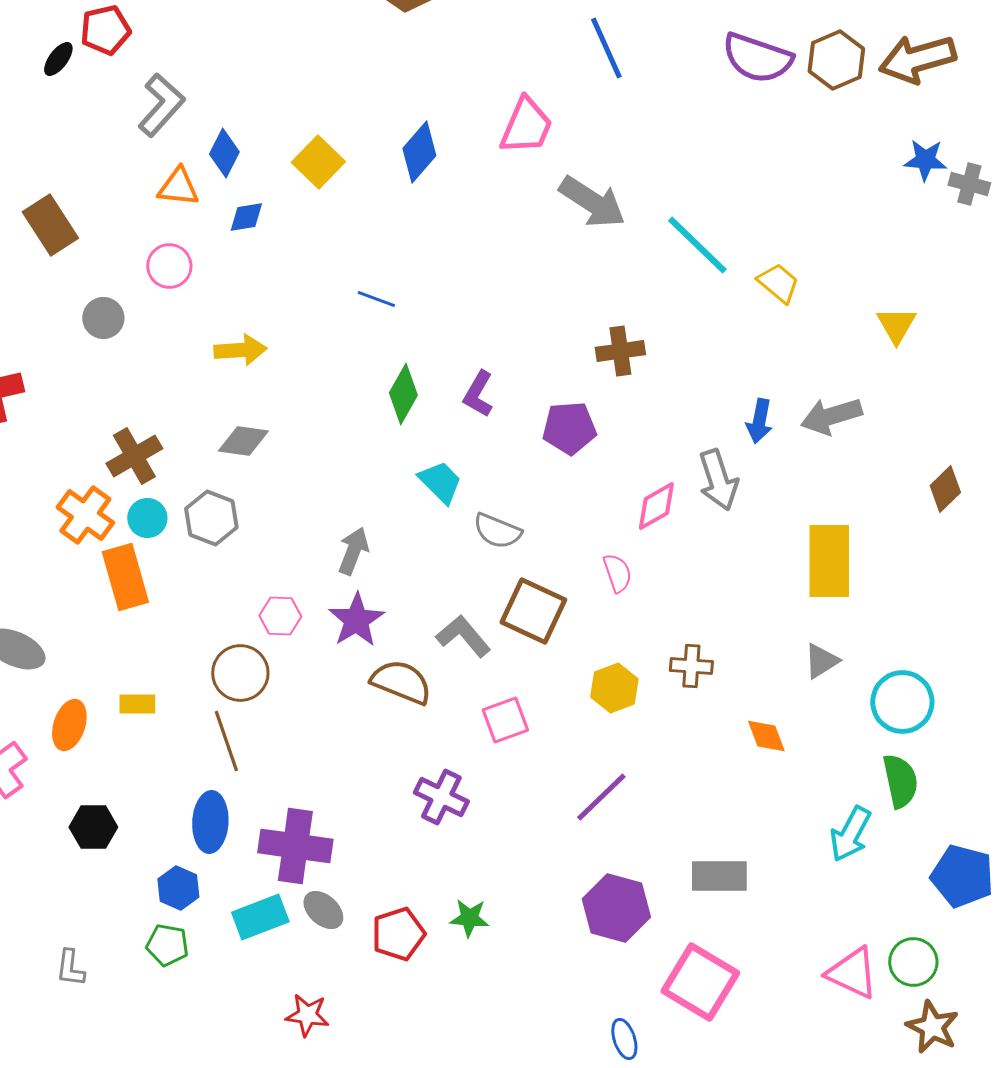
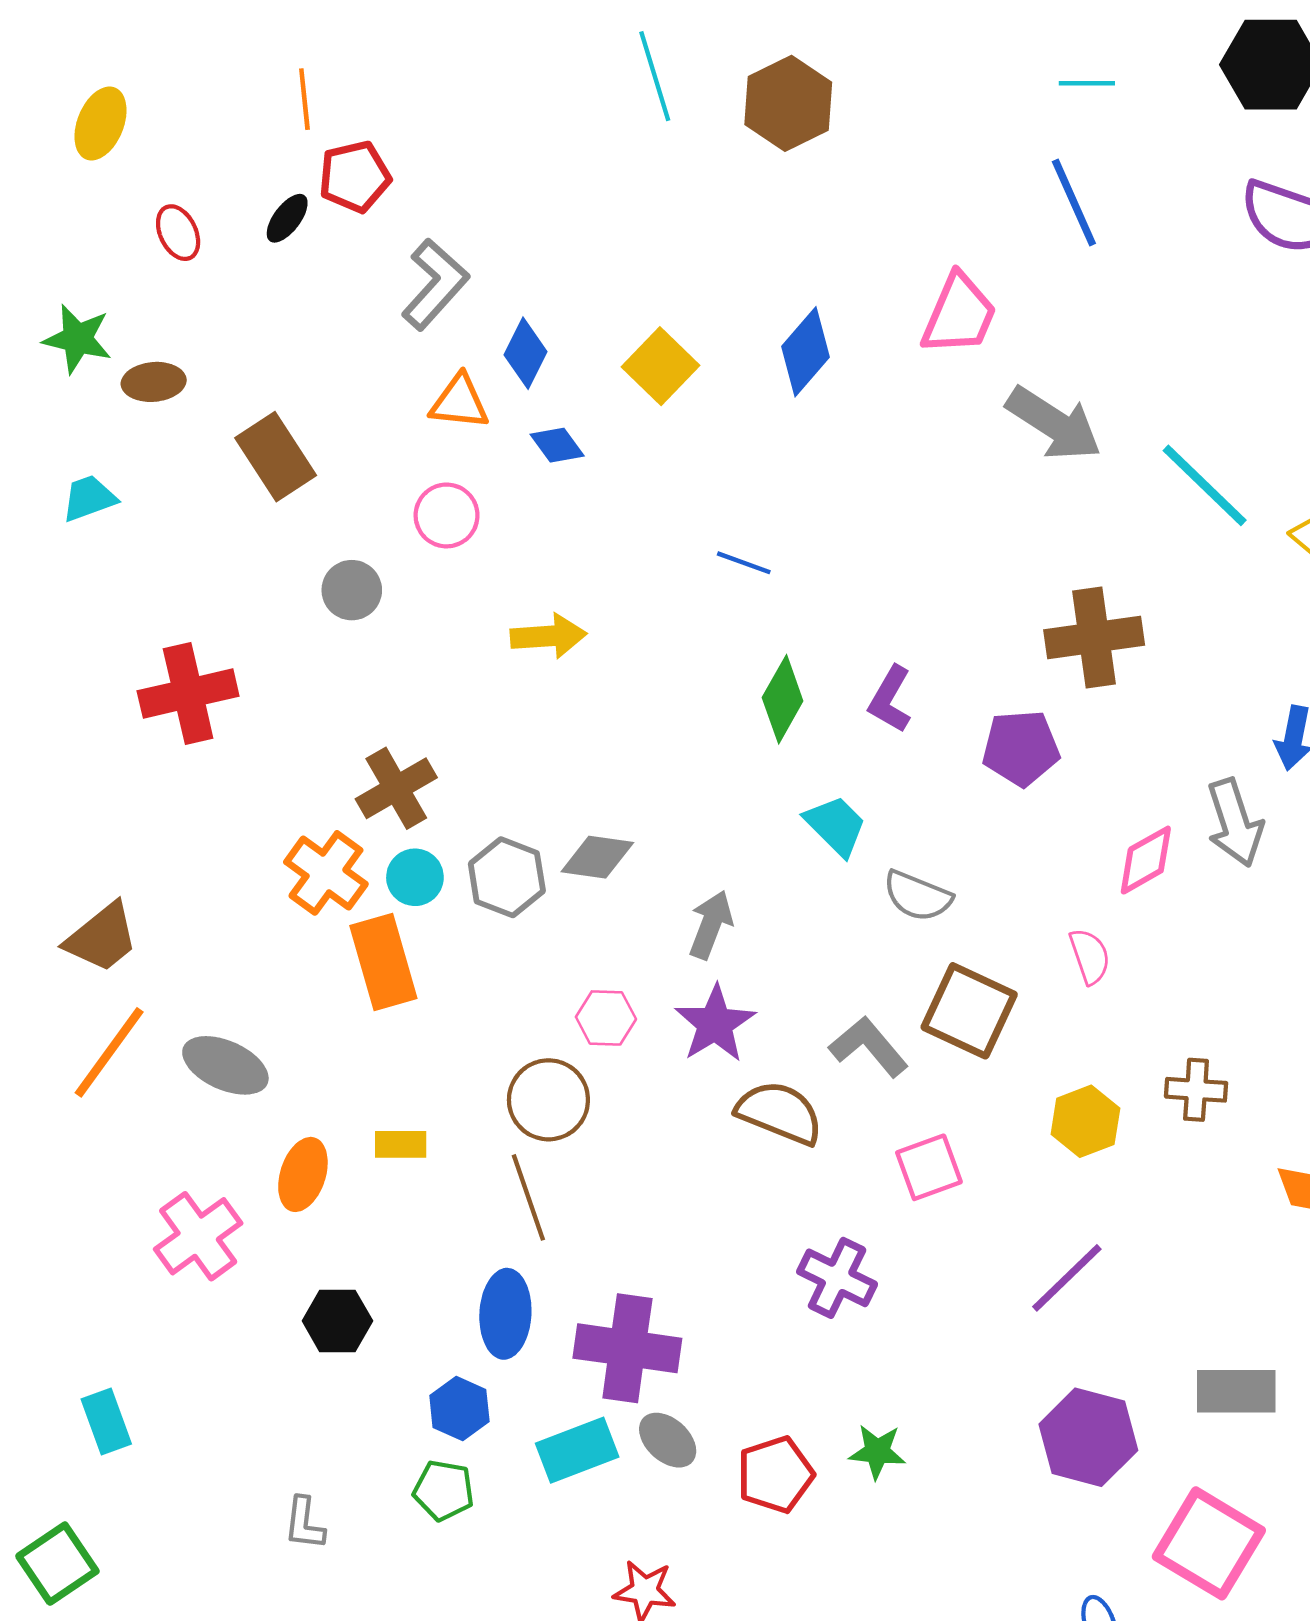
blue diamond: (246, 217) -> (557, 445), turned 63
brown cross: (620, 351) -> (1094, 638), size x1.4
gray diamond: (243, 441) -> (597, 857), moved

